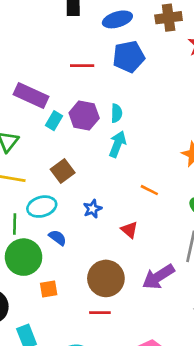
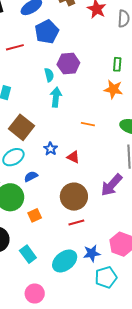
purple hexagon: (84, 115) -> (68, 64), moved
brown square: (63, 171) -> (22, 127), size x1.4
red triangle: (129, 230) -> (73, 157), moved
blue semicircle: (58, 238) -> (31, 176), turned -48

